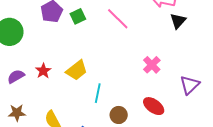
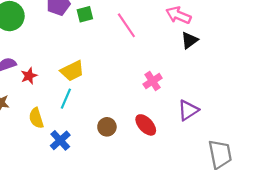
red star: (43, 71) -> (29, 76), moved
cyan line: (98, 93) -> (66, 99), moved

